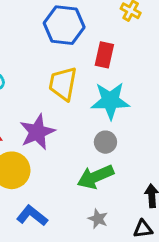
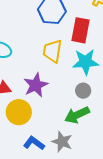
red rectangle: (104, 55) -> (80, 30), size x1.4
gray star: (98, 219) -> (62, 142), moved, size x1.5

